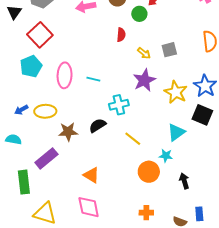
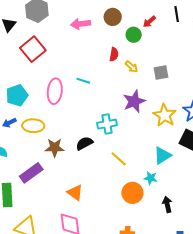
yellow arrow: (144, 53) -> (131, 67), moved
cyan pentagon: (31, 66) -> (17, 95), moved
cyan line: (93, 79) -> (83, 81), moved

